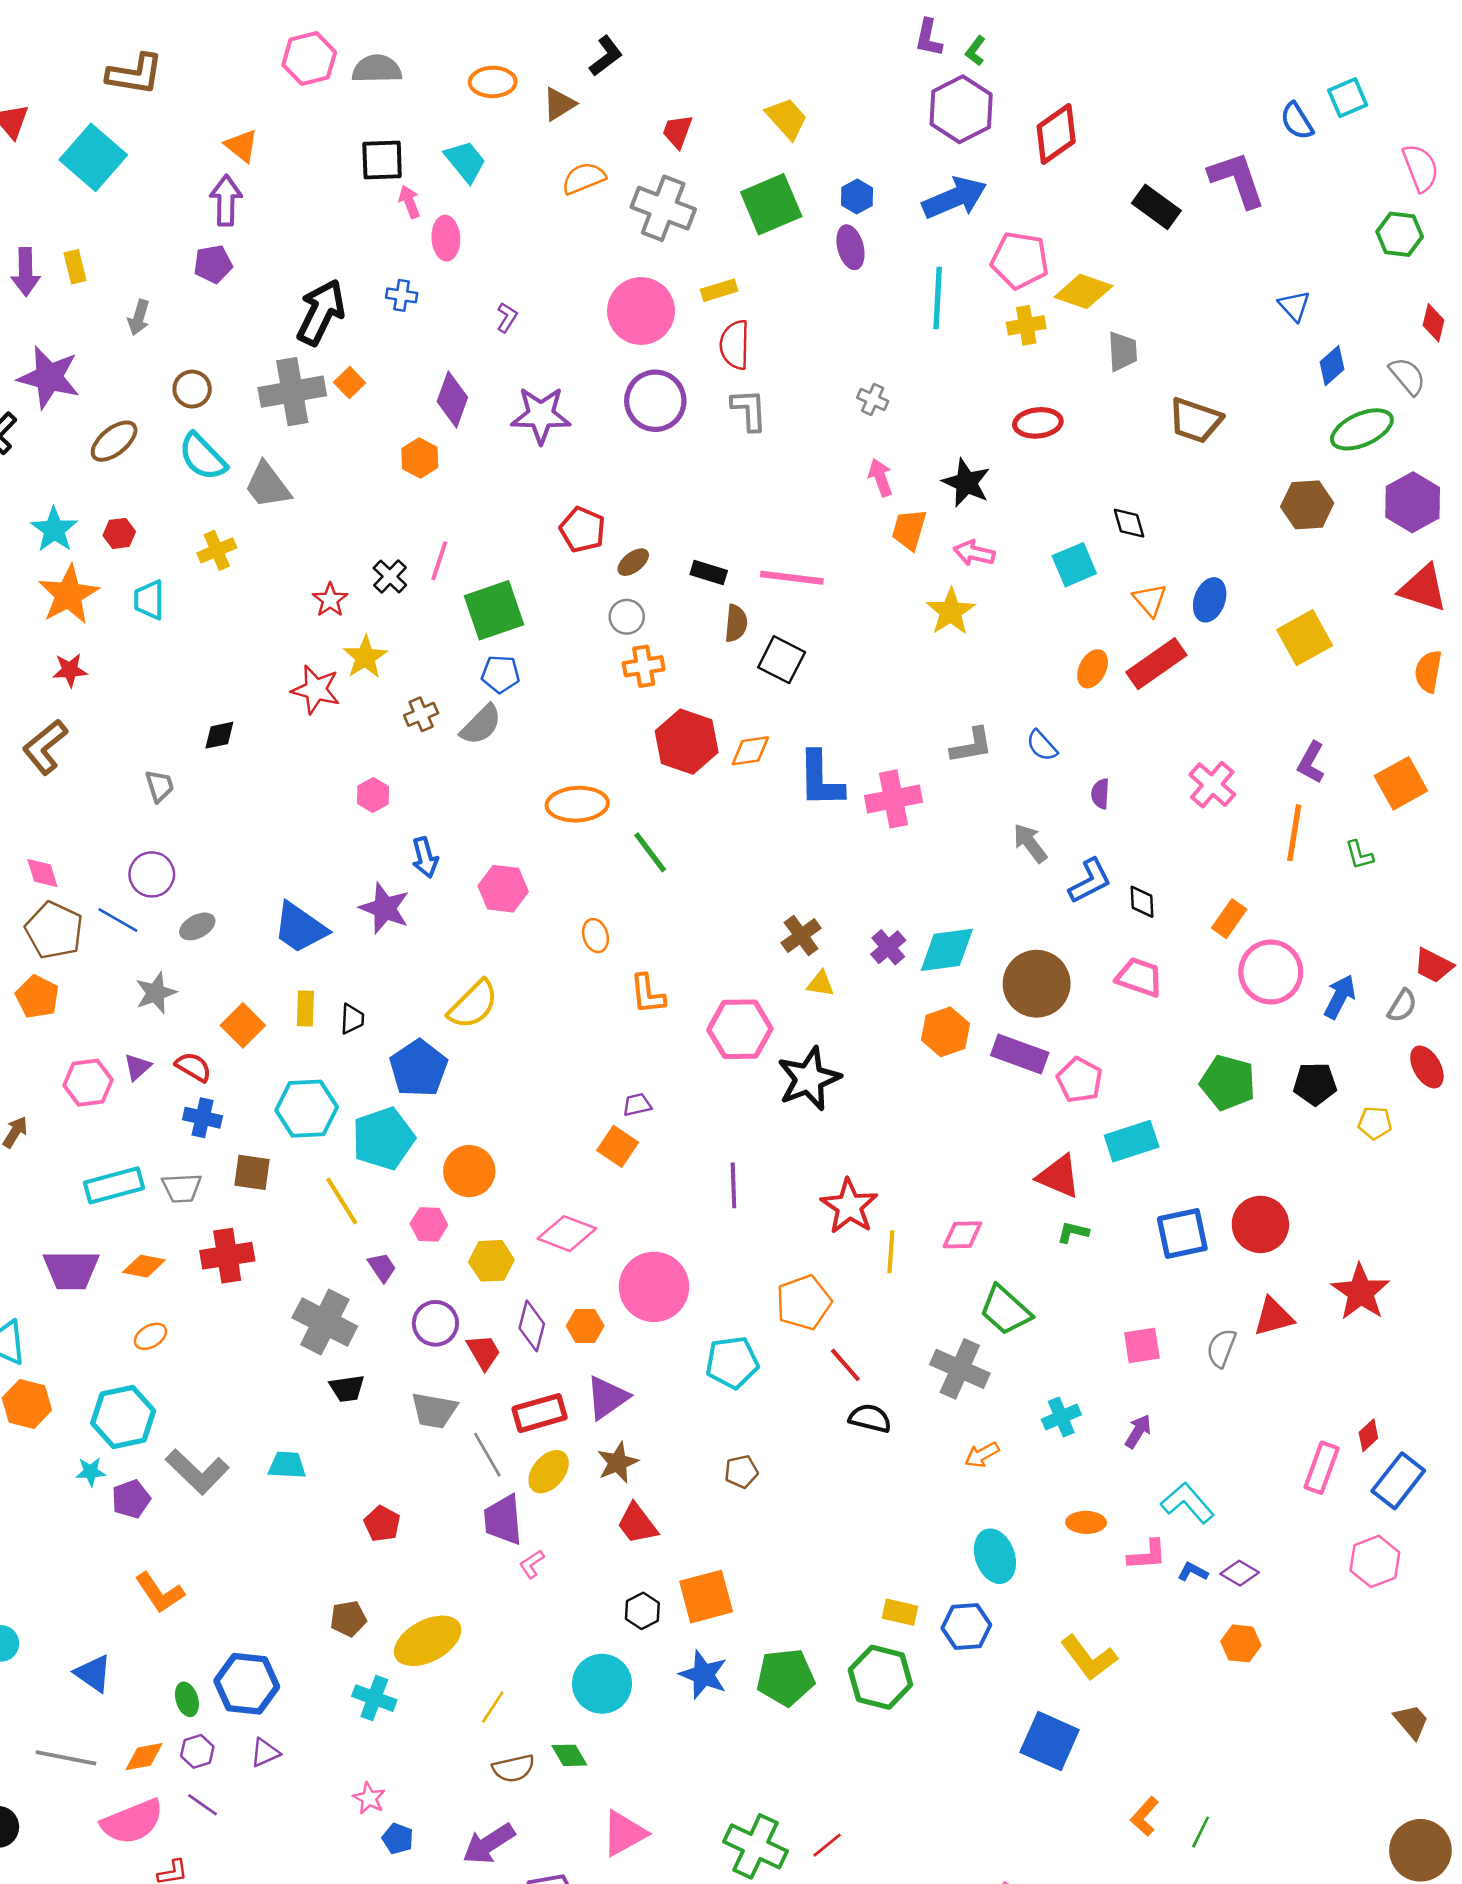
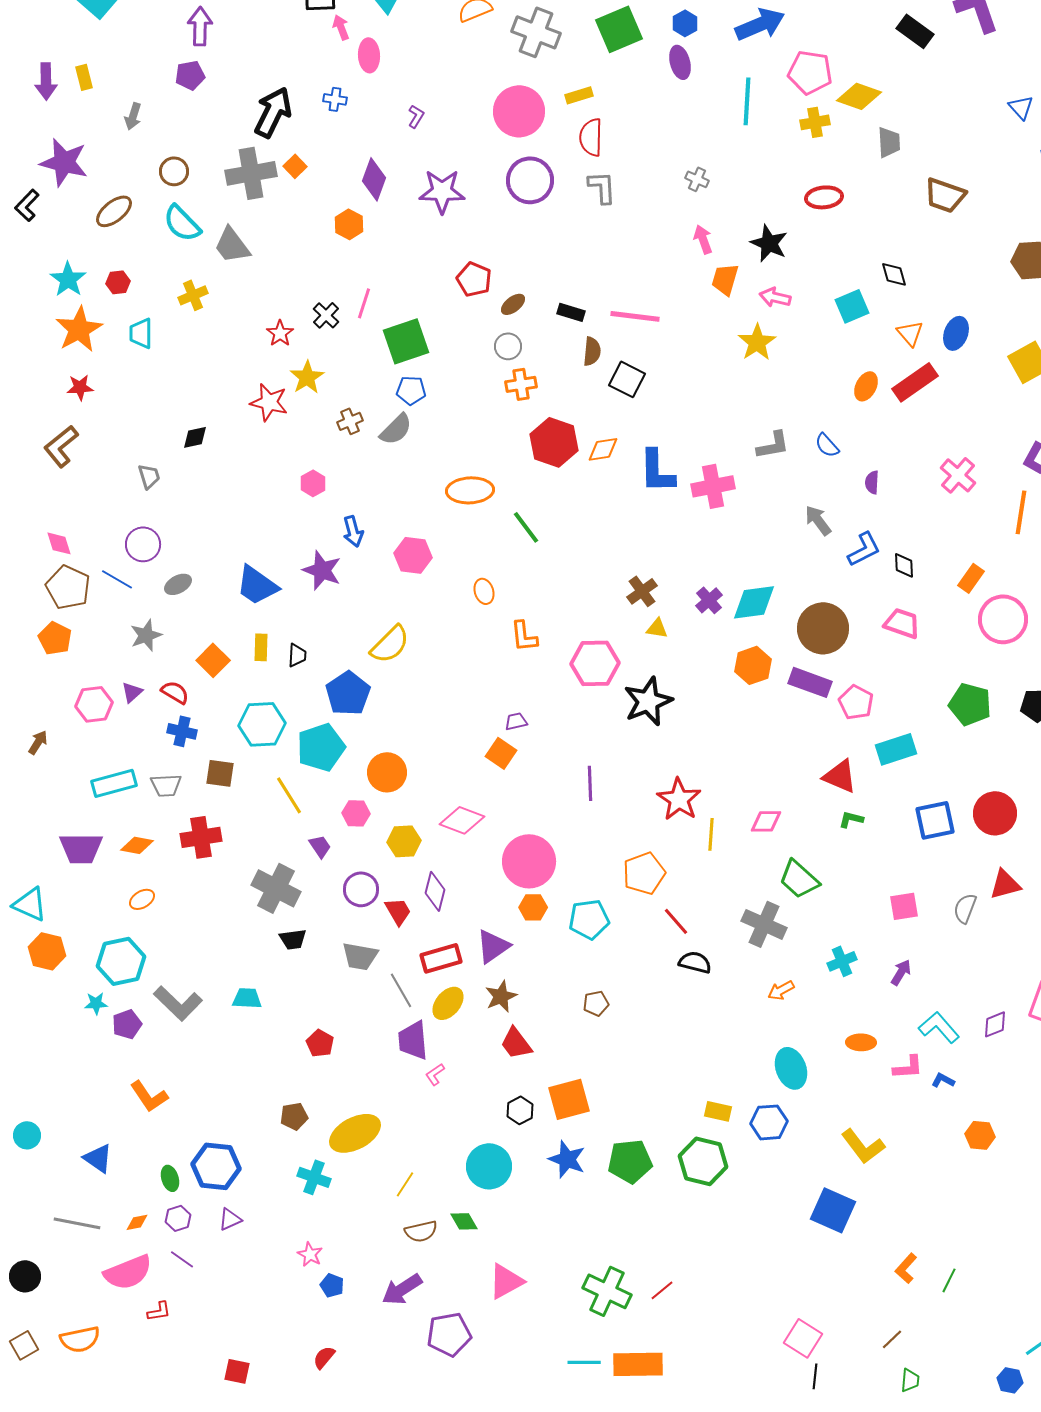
orange hexagon: (585, 1326) -> (533, 907), moved
purple diamond: (1240, 1573) -> (995, 1024), moved, turned -52
orange diamond: (144, 1757) -> (137, 1222), size x0.7

